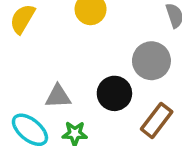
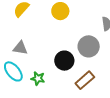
gray triangle: (58, 96) -> (20, 48), moved

